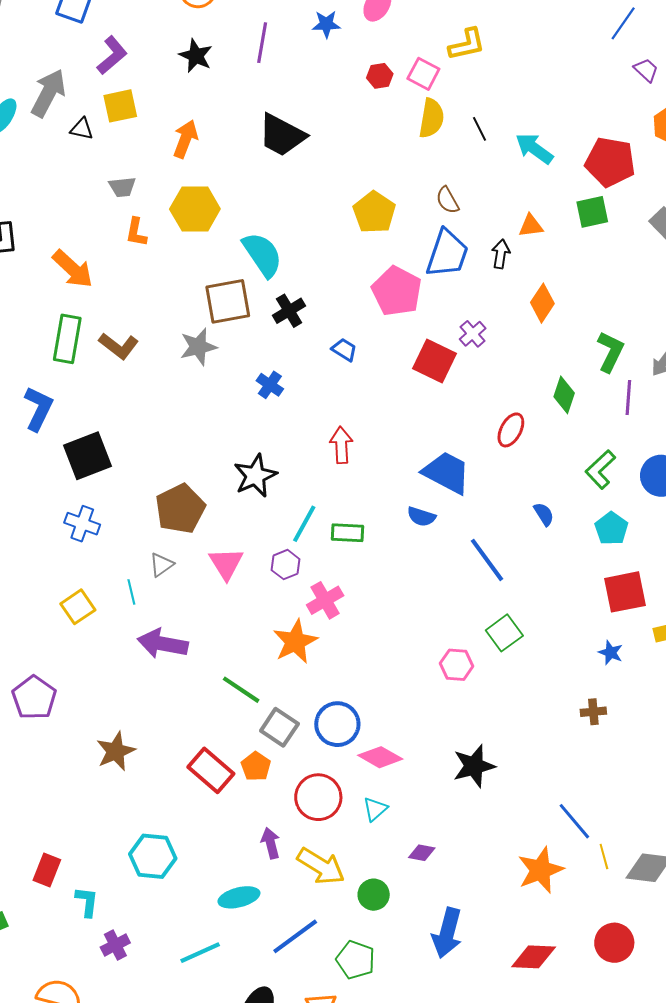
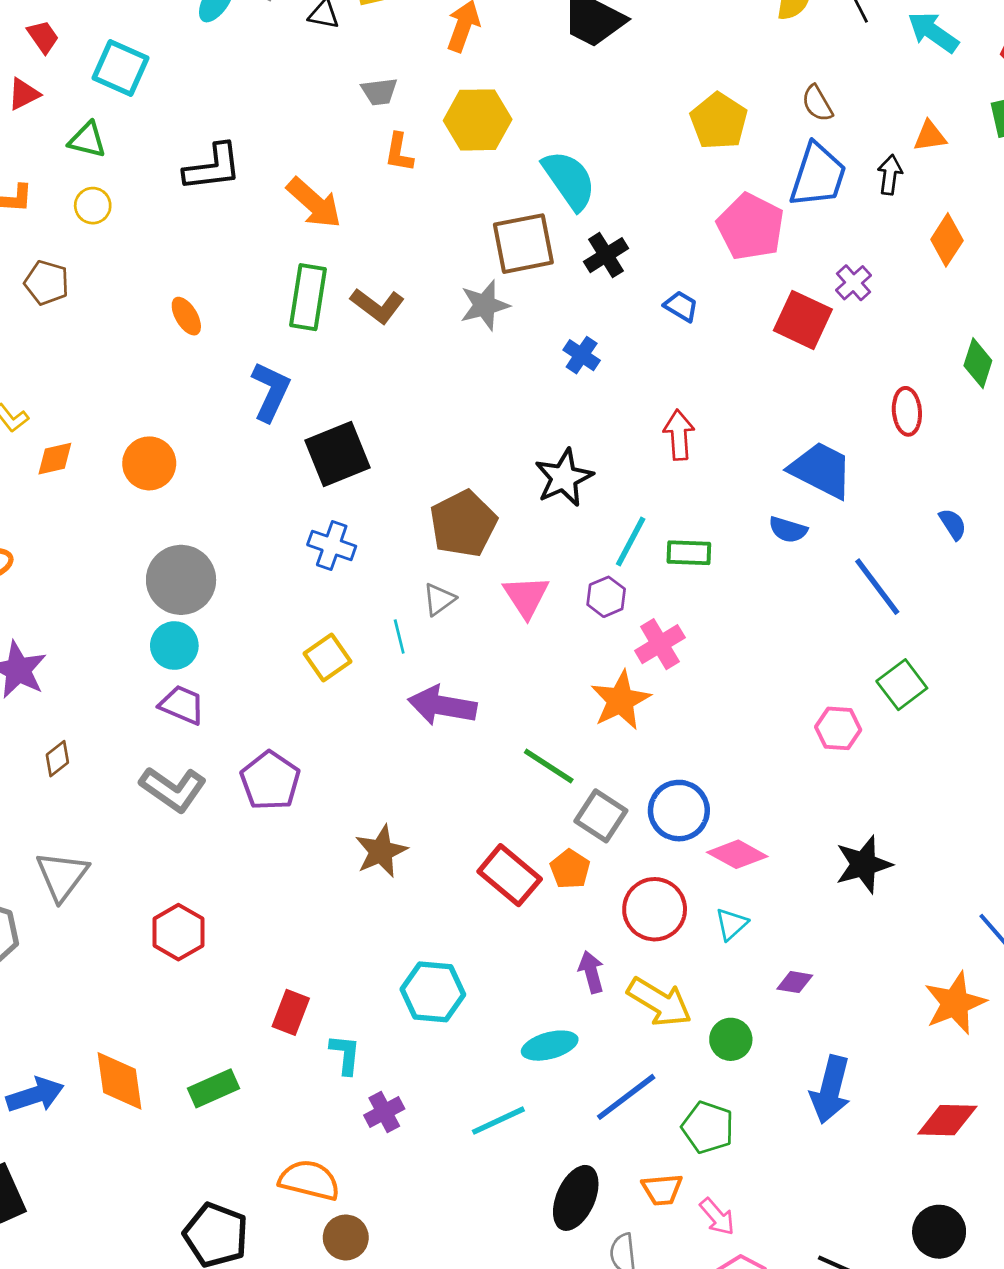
red ellipse: (511, 430) -> (907, 411), turned -32

